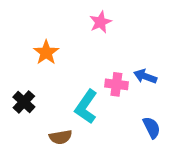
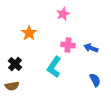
pink cross: (116, 84) -> (68, 45), moved
brown semicircle: (61, 137) -> (12, 86), moved

